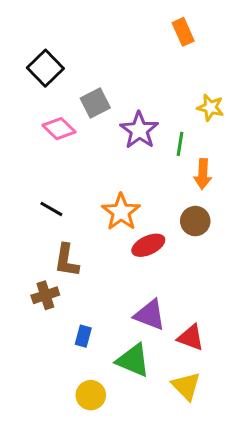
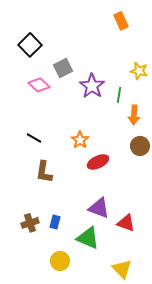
orange star: (121, 212) -> (80, 140), size x0.7
brown circle: (195, 221) -> (140, 146), moved
brown cross: (45, 295) -> (30, 223), moved
yellow triangle: (186, 386) -> (122, 269), moved

